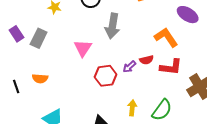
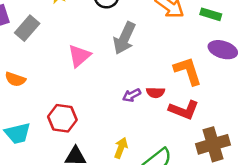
purple ellipse: (188, 15) -> (223, 50), turned -30
red hexagon: (106, 76) -> (62, 118), moved

